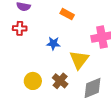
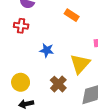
blue star: (53, 43) -> (47, 50), moved
yellow circle: (33, 81) -> (21, 82), moved

